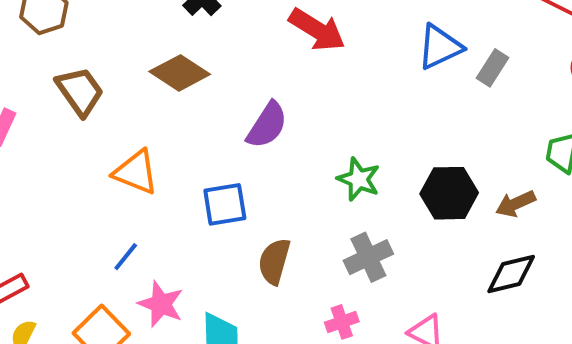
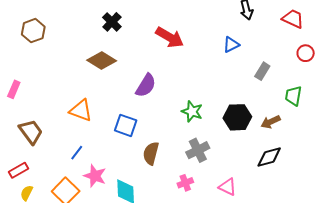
blue triangle: (440, 47) -> (231, 45), size x0.7
gray rectangle: (492, 68) -> (262, 71), moved
brown trapezoid: (80, 91) -> (31, 132), moved
blue square: (225, 204) -> (126, 125), turned 30

